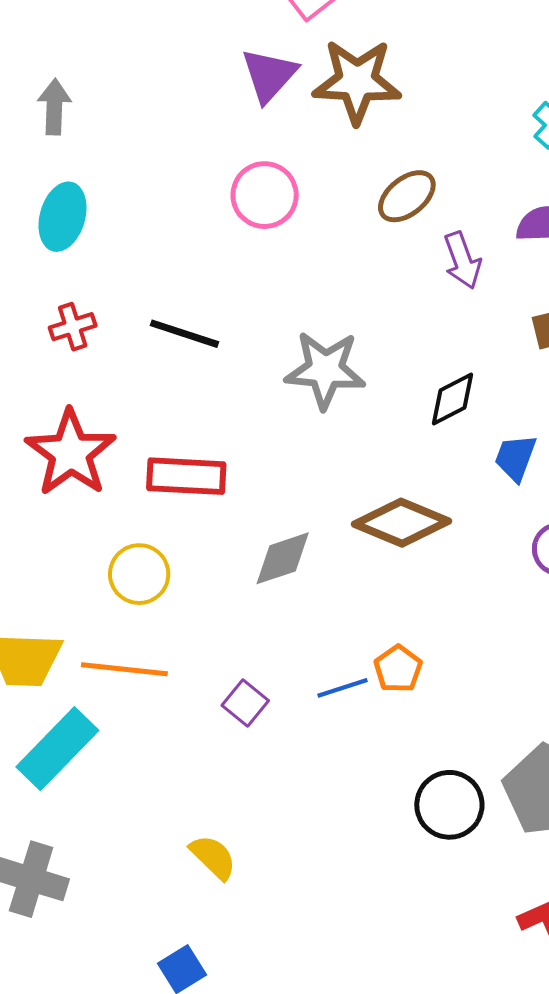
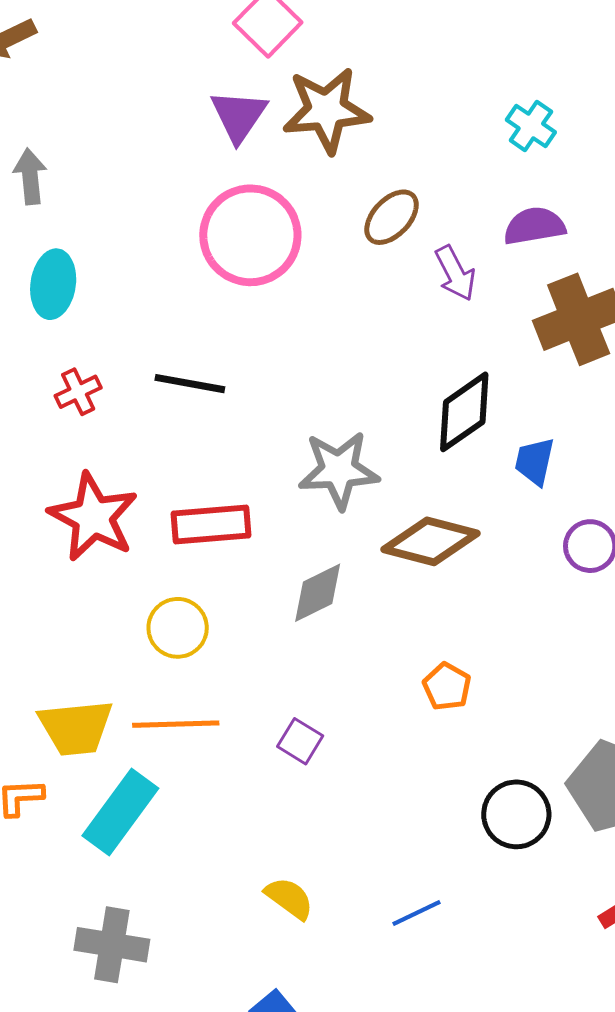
pink circle: (265, 195) -> (250, 235), size x1.5
gray star: (325, 370) -> (339, 470), moved
black diamond: (452, 399) -> (464, 412), size x1.4
blue line: (343, 688) -> (416, 913), moved

